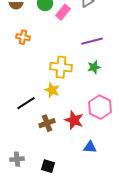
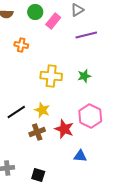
orange cross: (23, 37) -> (21, 45), moved
purple line: (92, 41) -> (86, 35), moved
yellow star: (52, 90) -> (42, 110), moved

